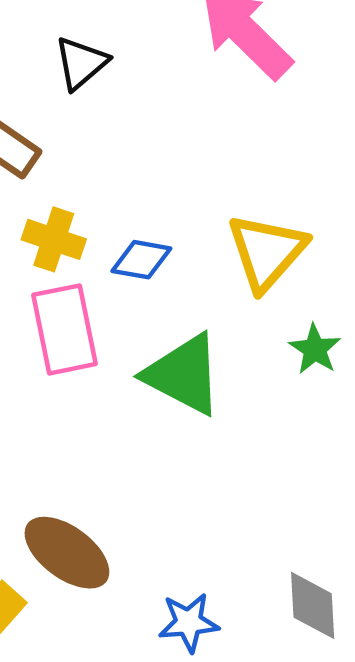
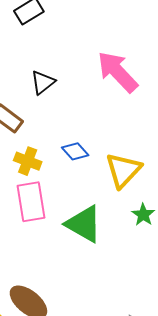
blue diamond: (141, 260) -> (75, 151), moved, turned 36

